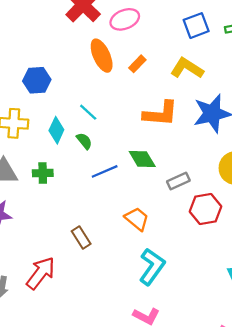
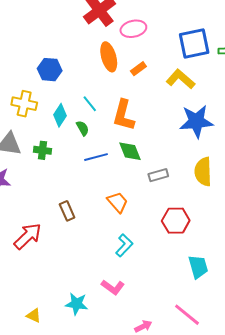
blue square: (196, 26) -> (194, 43), size x1.4
orange L-shape: (161, 114) -> (124, 115), moved, turned 92
red hexagon: (205, 209) -> (176, 221), moved
cyan L-shape: (152, 267) -> (124, 245), size x0.7

